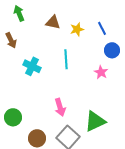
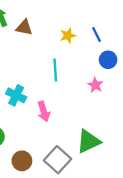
brown triangle: (53, 22) -> (24, 28), moved
cyan cross: (32, 66) -> (16, 95), moved
pink arrow: (60, 107) -> (44, 111), moved

